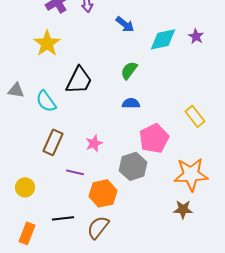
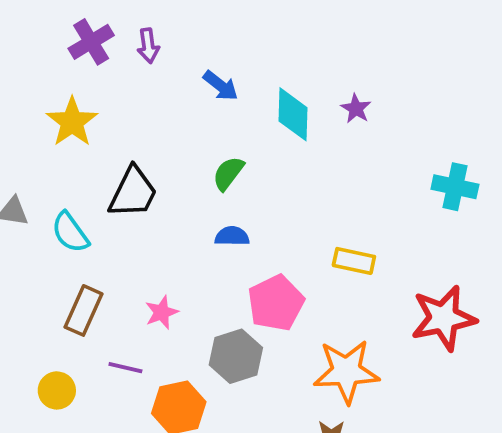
cyan diamond: (163, 39) -> (293, 114), turned -76
yellow rectangle: (195, 116) -> (354, 261), turned -40
yellow circle: (25, 187) -> (57, 390), moved

